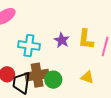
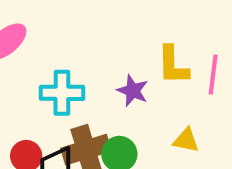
purple star: (62, 40) -> (133, 91), moved

